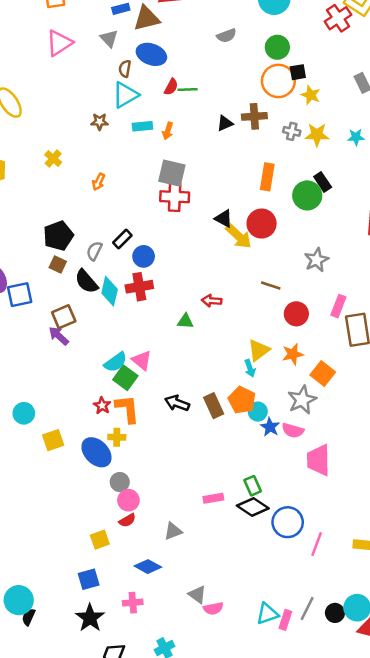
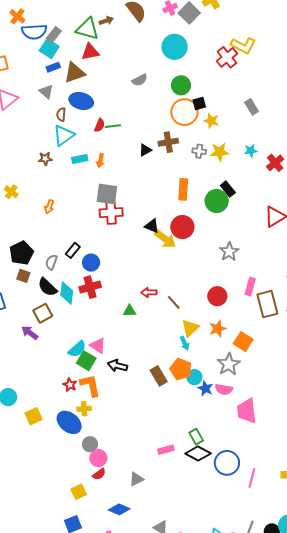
brown line: (271, 285) -> (174, 302), moved, turned 35
brown square: (64, 317) -> (43, 313), moved
black arrow: (177, 403) -> (117, 366), moved

